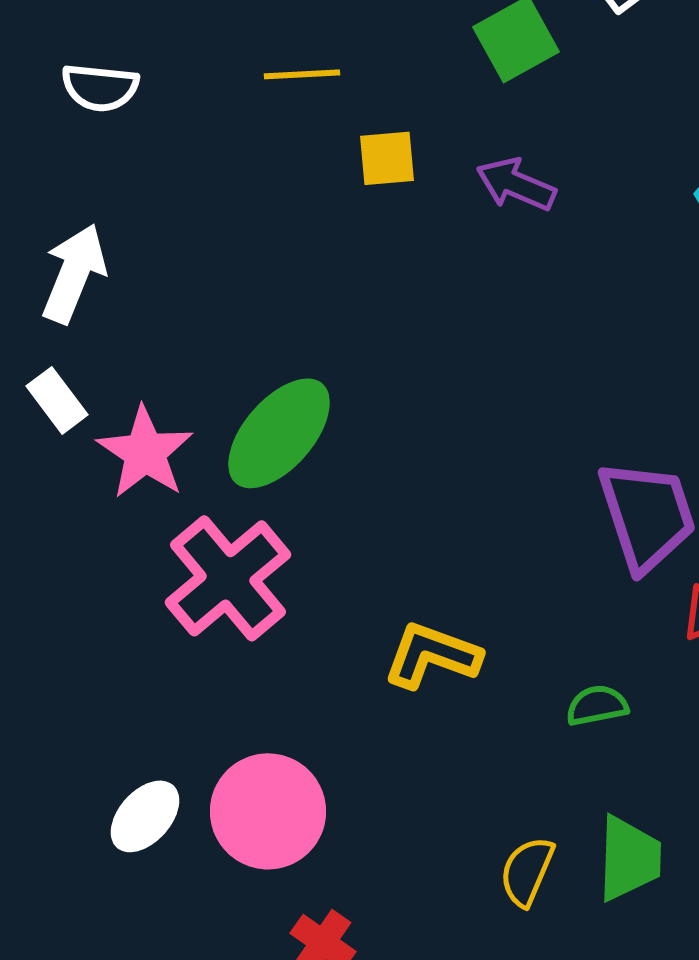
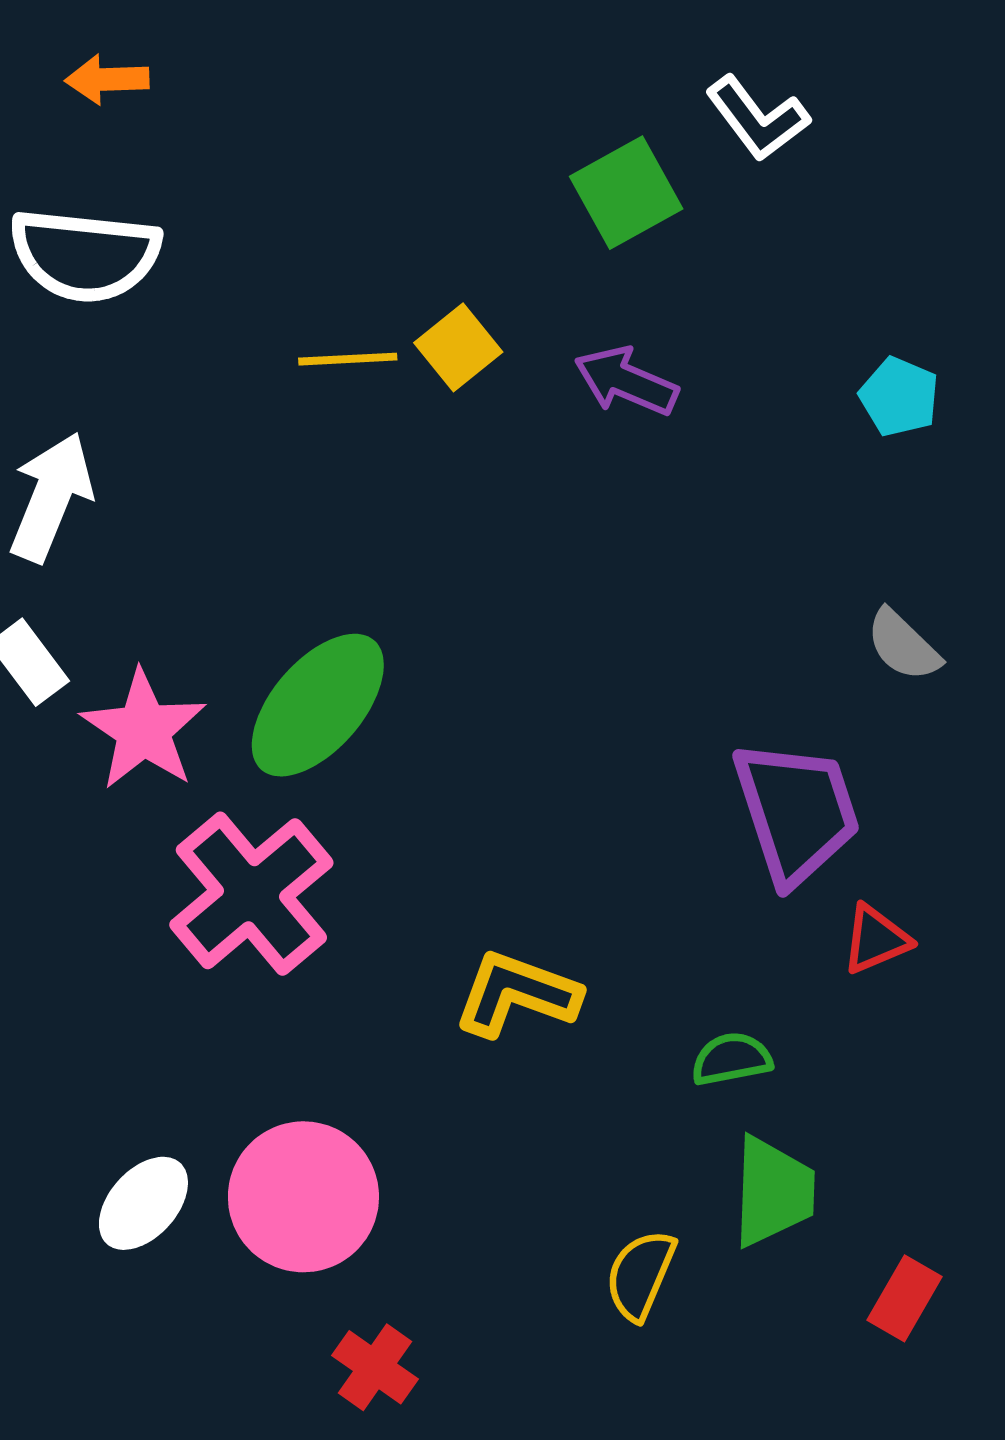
yellow line: (302, 74) -> (348, 359), moved
white semicircle: (100, 87) -> (85, 255), size x1.5
yellow square: (387, 158) -> (458, 347), turned -34
green trapezoid: (629, 858) -> (773, 1192), moved

